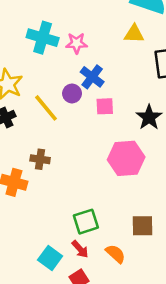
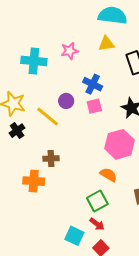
pink star: (77, 43) -> (70, 51), moved
blue cross: (92, 77) -> (93, 84), moved
orange semicircle: (115, 254) -> (108, 175), moved

